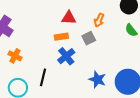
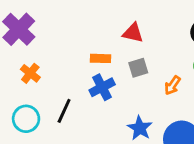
red triangle: (69, 18) -> (133, 33), moved
orange arrow: (99, 20) -> (172, 85), moved

